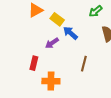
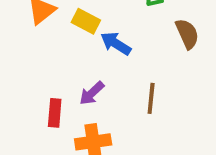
purple arrow: (52, 43) -> (92, 93), moved

